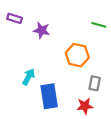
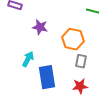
purple star: (42, 30) -> (40, 27), moved
gray rectangle: (95, 83) -> (81, 61), moved

